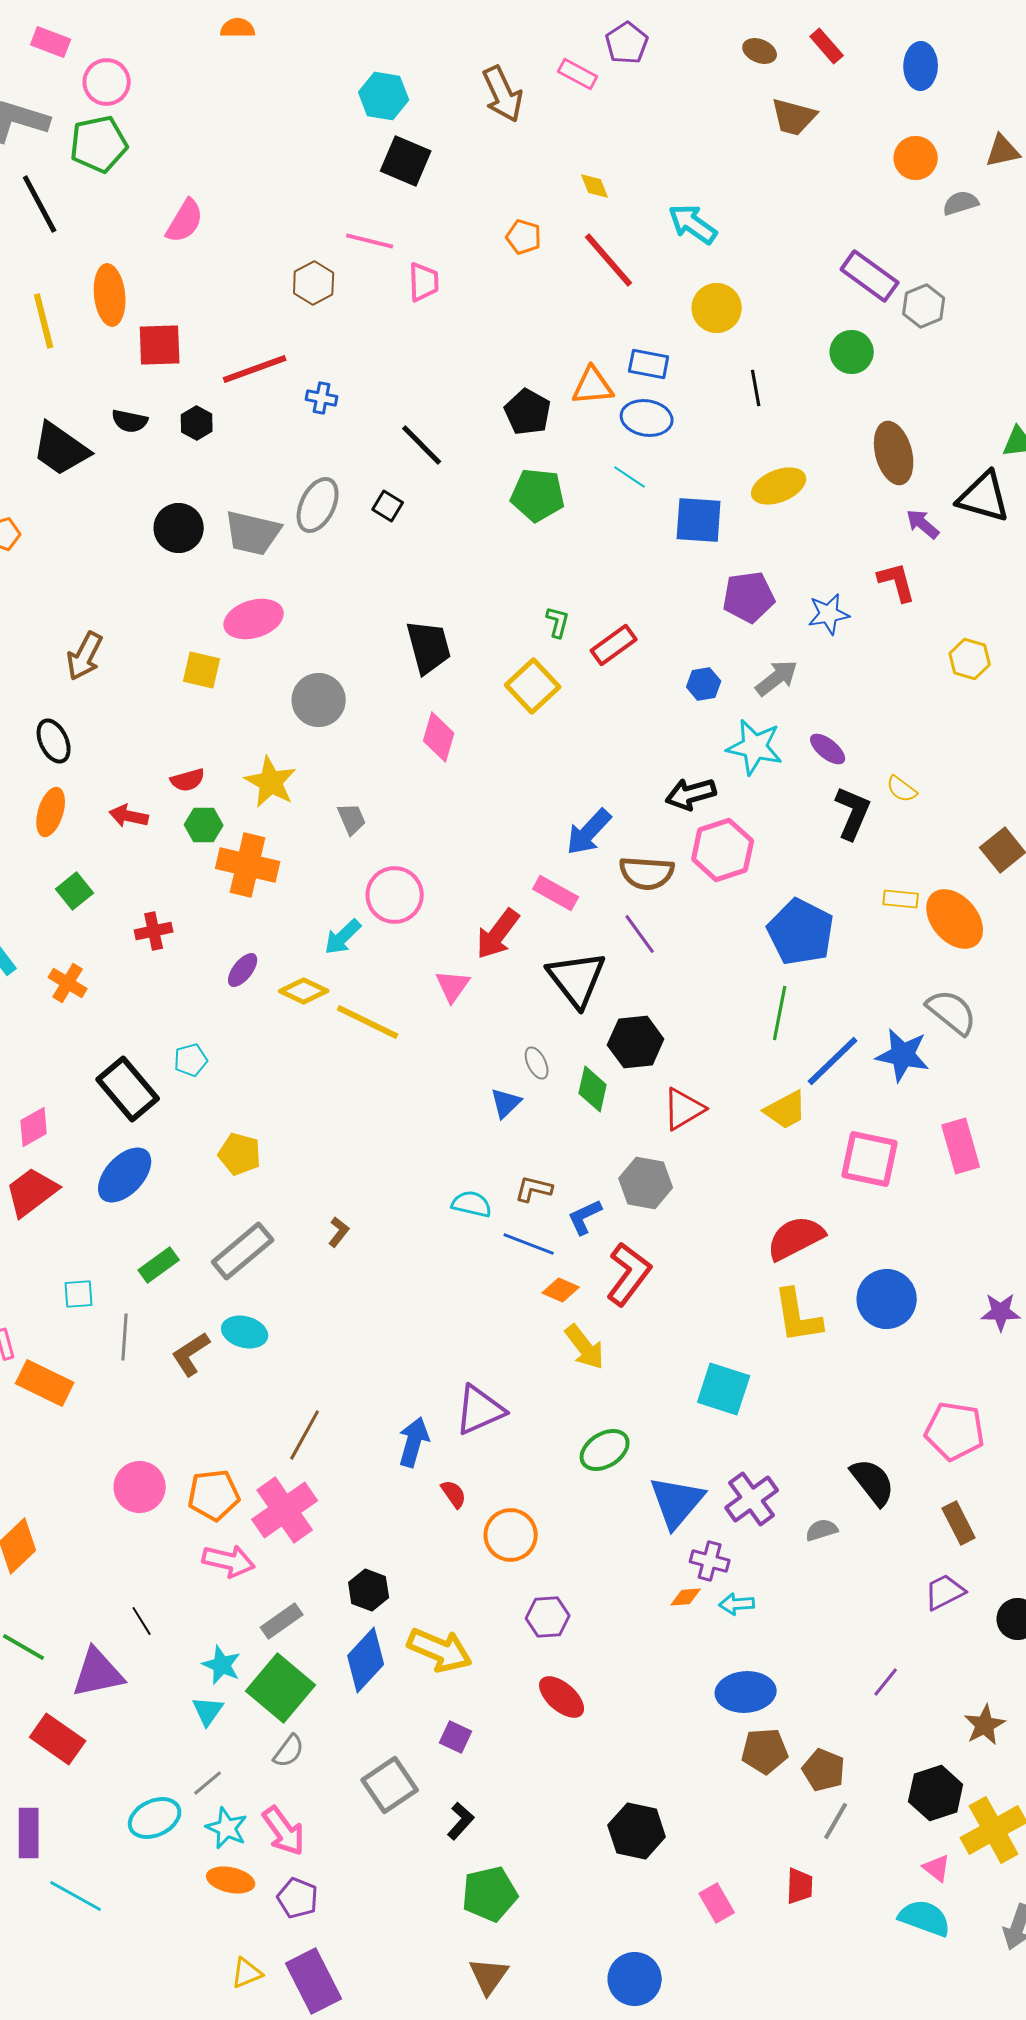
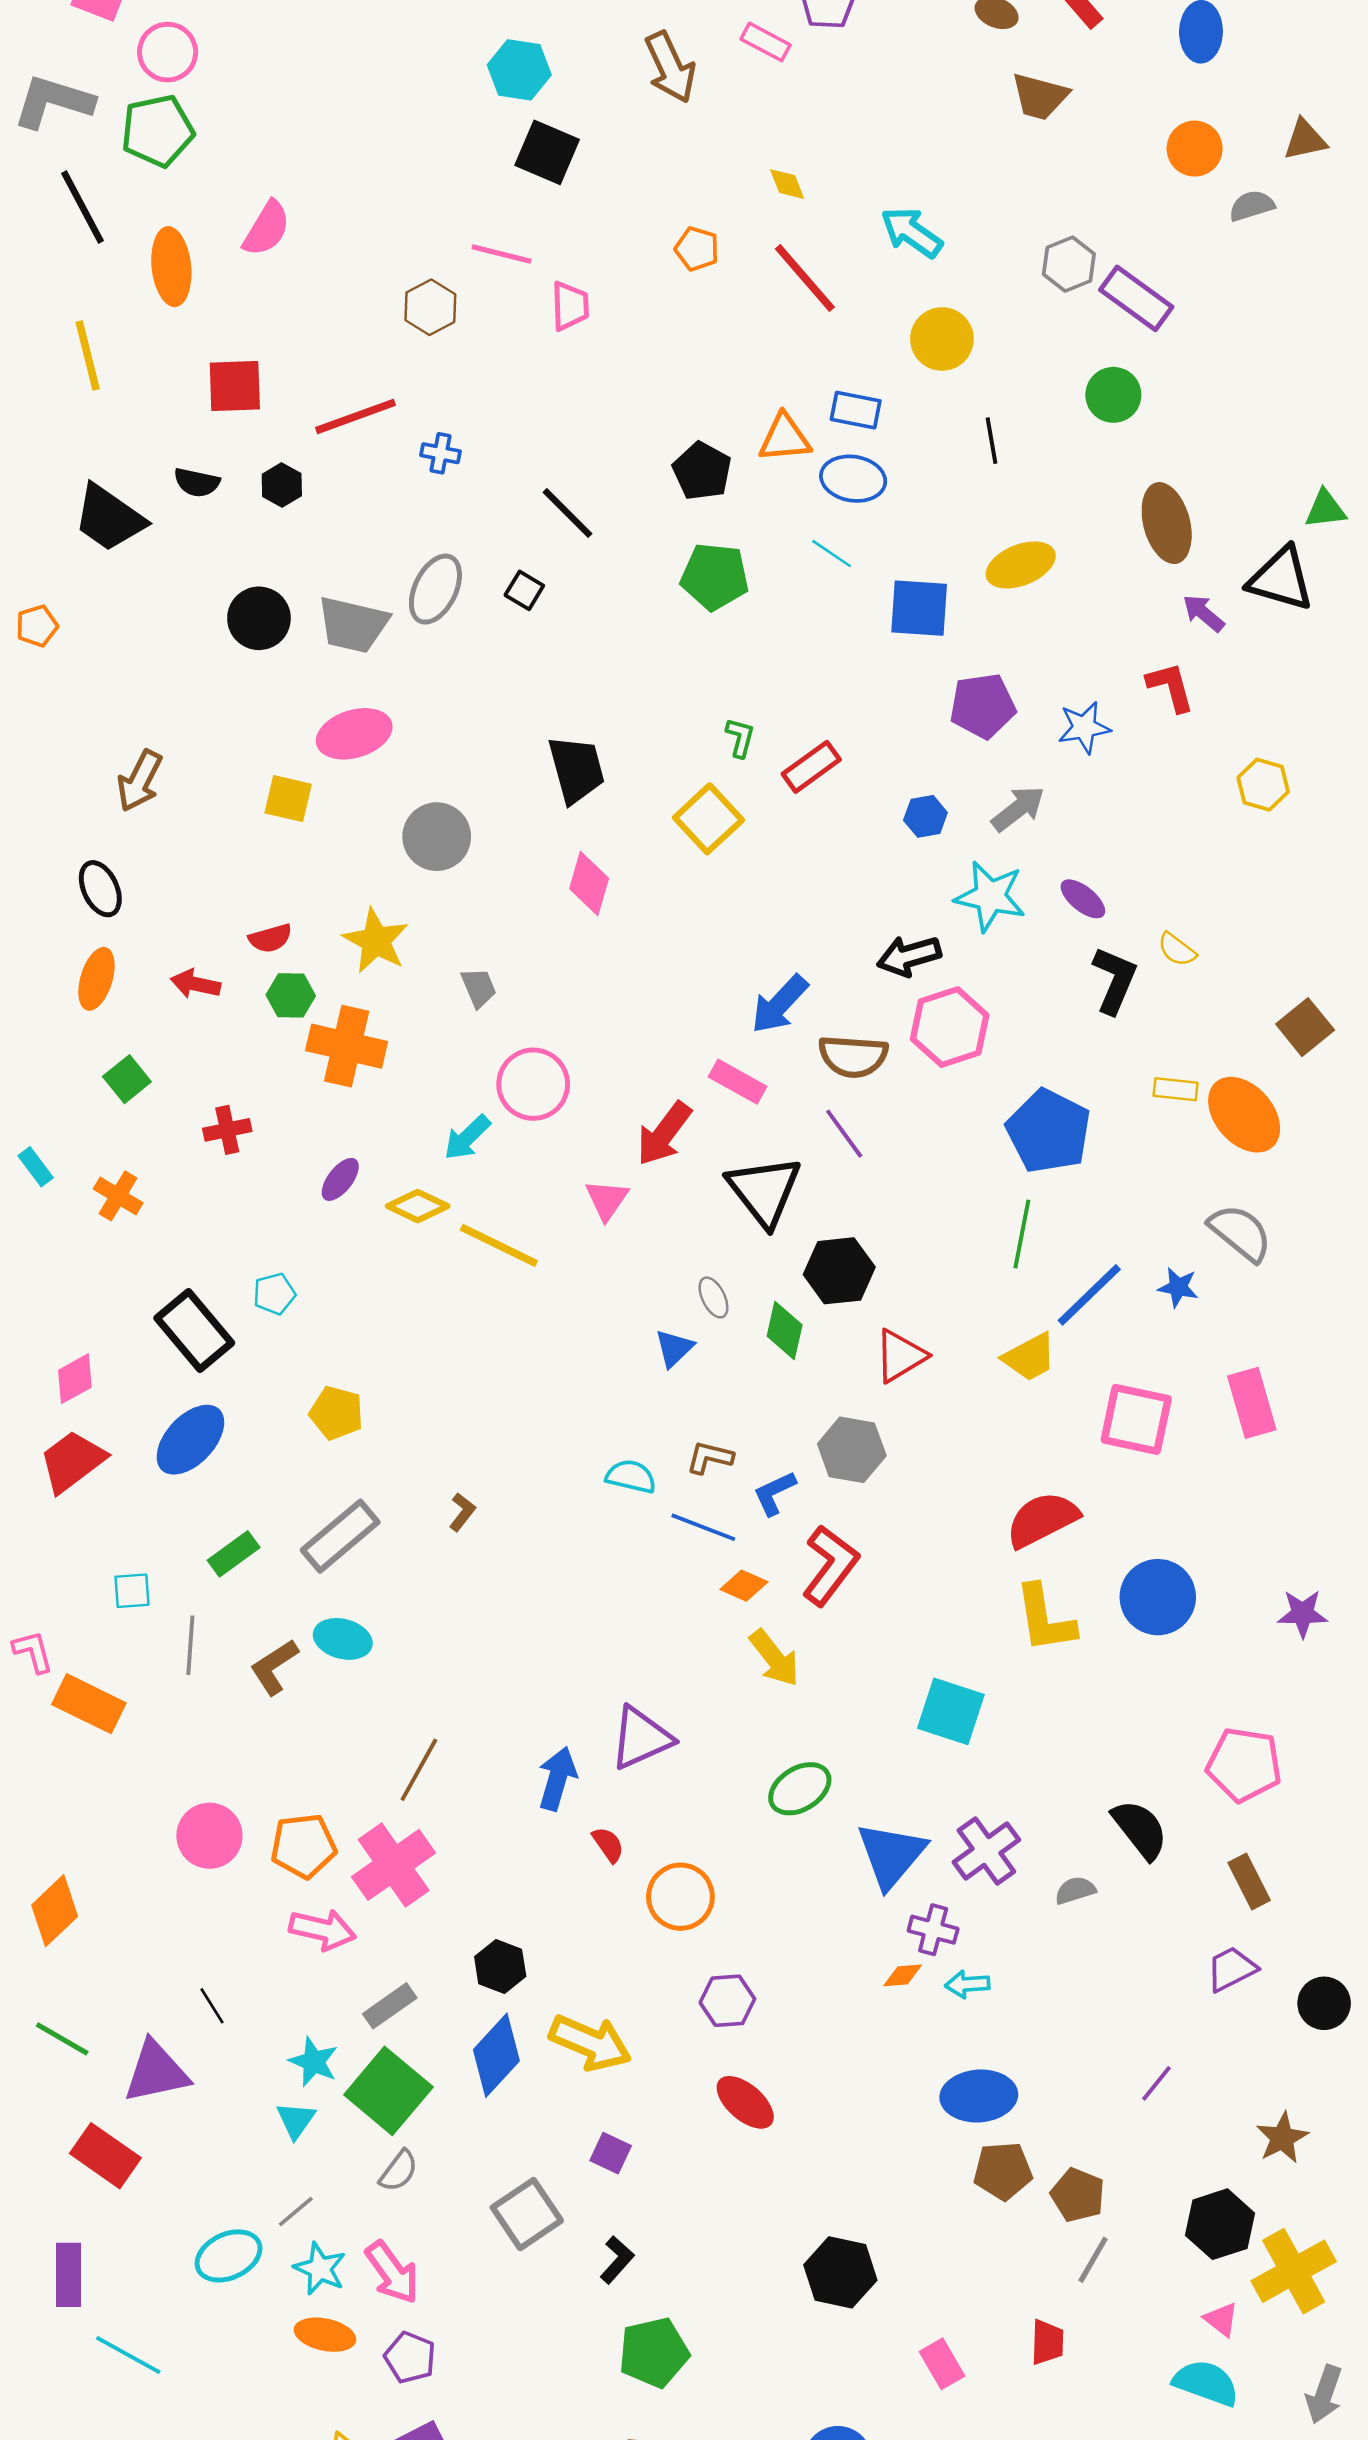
orange ellipse: (110, 295) -> (171, 267), moved
gray hexagon: (924, 306) -> (1069, 264), moved
blue star: (903, 1055) -> (1178, 1287), size x0.6

